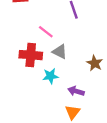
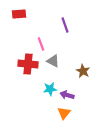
pink line: (46, 32) -> (41, 44), turned 32
cyan star: (50, 76) -> (50, 89), moved

